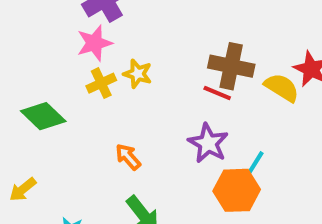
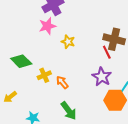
yellow cross: (101, 83) -> (44, 75), moved
red line: (217, 93) -> (107, 52), turned 40

